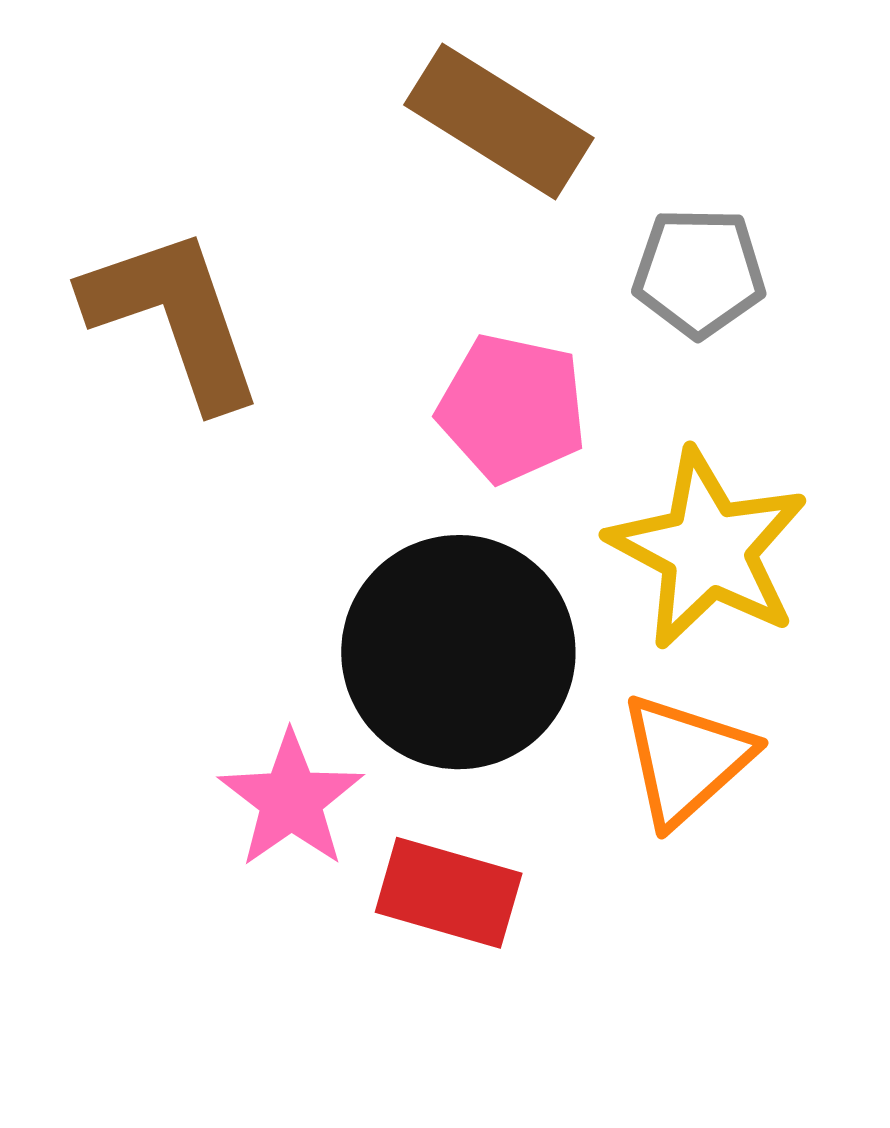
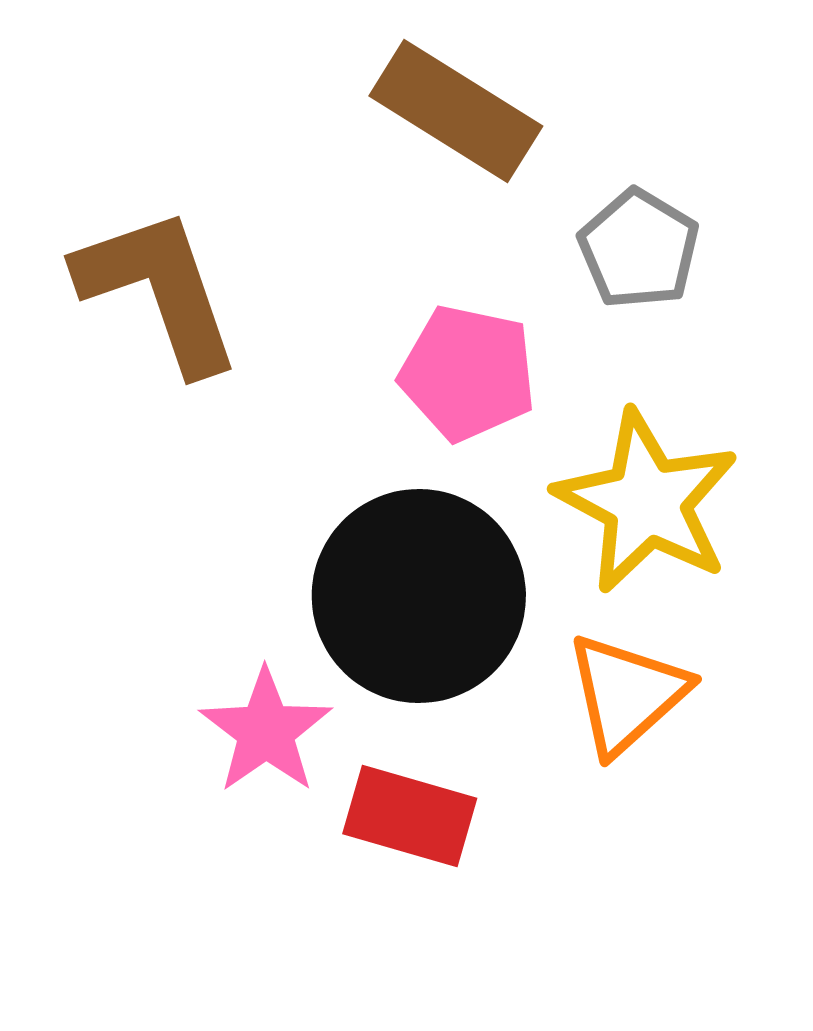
gray pentagon: (699, 272) -> (639, 249), turned 30

